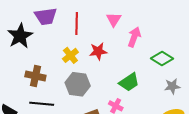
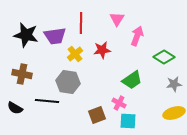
purple trapezoid: (46, 16) -> (55, 36), moved
black star: (20, 36) -> (26, 35), turned -30
brown cross: (35, 76) -> (22, 74), moved
gray hexagon: (78, 84) -> (68, 82), moved

